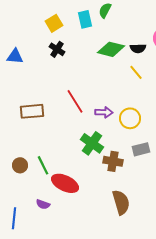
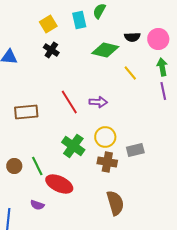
black semicircle: (138, 48) -> (132, 37), moved
purple arrow: (104, 112) -> (98, 102), moved
yellow circle: (130, 118) -> (105, 137), moved
green cross: (92, 143) -> (73, 146), moved

